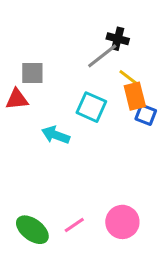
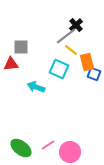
black cross: (118, 39) -> (76, 25), turned 32
yellow line: (129, 78) -> (71, 50), moved
pink circle: (122, 222) -> (70, 152), moved

